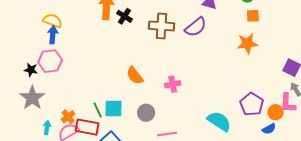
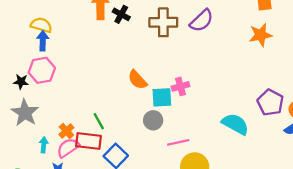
cyan square: (114, 109) -> (162, 97), moved

